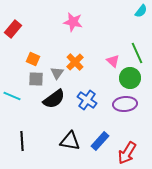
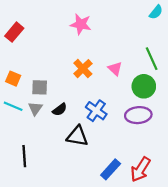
orange square: (33, 59) -> (13, 79), moved
pink triangle: (113, 61) -> (115, 69), moved
gray triangle: (57, 73) -> (35, 108), moved
black semicircle: (54, 99) -> (60, 110), size x0.6
black triangle: (70, 141) -> (77, 136), moved
blue rectangle: (100, 141) -> (111, 169), moved

